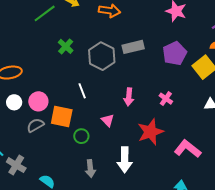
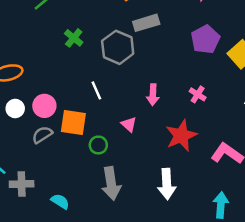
gray rectangle: (133, 47) -> (146, 23), moved
white arrow: (125, 160) -> (167, 184), moved
gray cross: (16, 165) -> (22, 184), turned -30
gray arrow: (90, 169) -> (111, 183), size x1.5

